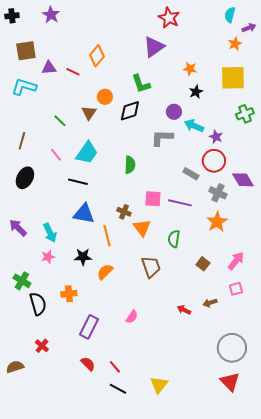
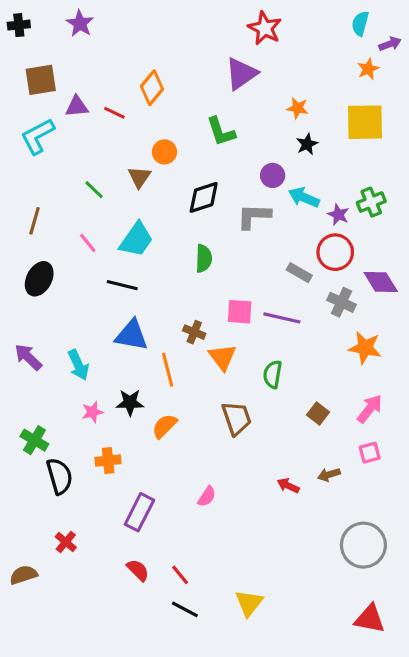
cyan L-shape: (24, 87) -> (38, 136), turned -45
black diamond: (130, 111) -> (204, 197), moved
green cross: (245, 114) -> (371, 202), moved
orange star: (217, 222) -> (365, 348), moved, turned -30
pink star: (48, 257) -> (92, 412), moved
red triangle: (230, 382) -> (370, 619), moved, turned -35

